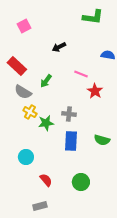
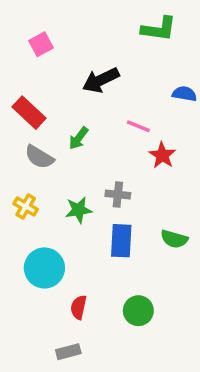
black arrow: (59, 47) -> (101, 80), size x1.5
yellow cross: (30, 112) -> (26, 206), moved
cyan circle: (26, 157) -> (44, 268), size x1.5
red semicircle: (46, 180) -> (79, 307), turned -128

